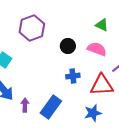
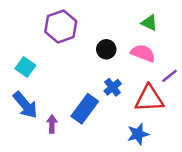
blue cross: (73, 76) -> (113, 87), turned -32
blue rectangle: (51, 107) -> (85, 109), moved

